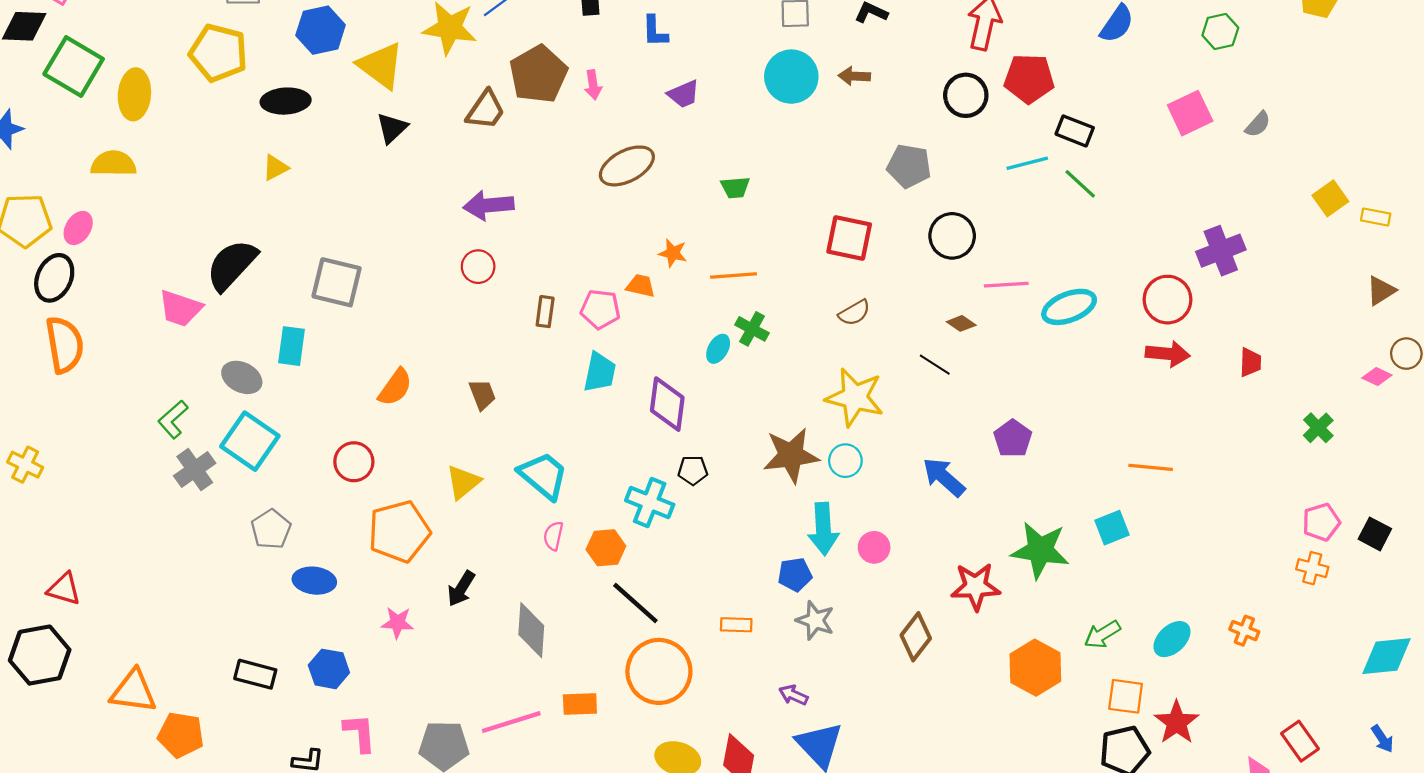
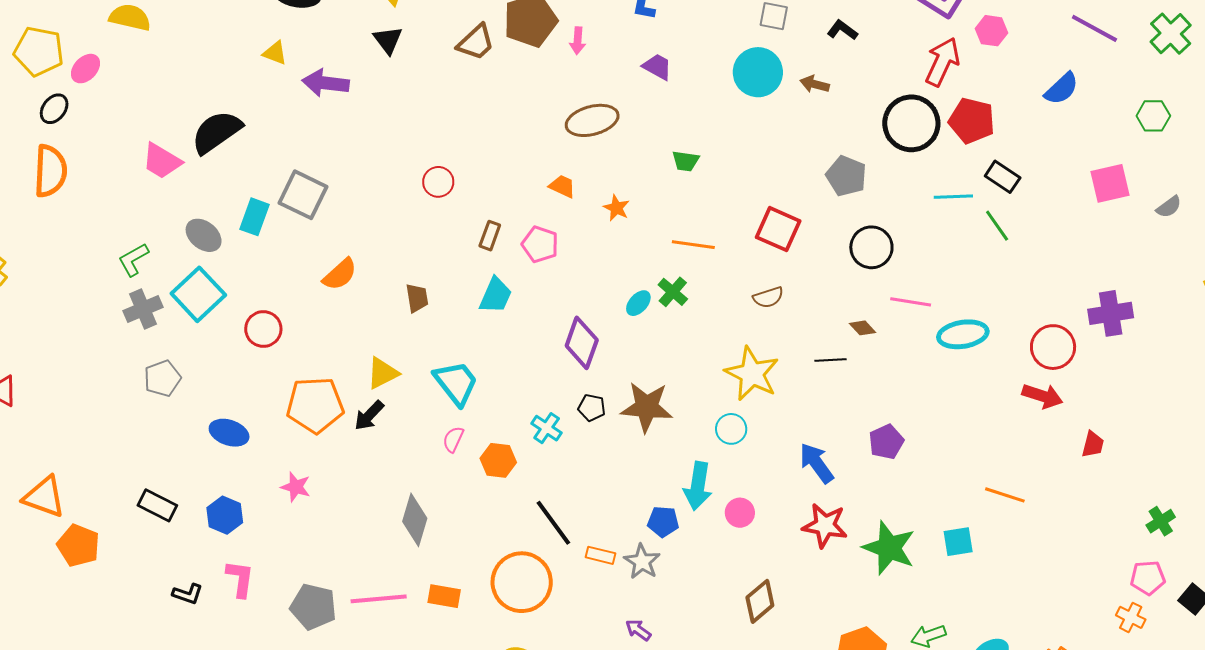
purple trapezoid: (684, 94) -> (657, 67), turned -140
black circle: (966, 95) -> (911, 123), size x1.4
black triangle: (392, 128) -> (388, 40), turned -36
yellow triangle: (275, 168) -> (275, 53), turned 36
purple arrow: (489, 205) -> (326, 83), moved
orange line: (733, 275) -> (693, 245), moved
black ellipse: (54, 278) -> (54, 109), size x0.7
gray square: (337, 282) -> (303, 195), moved
orange trapezoid: (641, 286) -> (562, 186), moved
red trapezoid: (1250, 362) -> (1093, 444), moved
black line: (935, 365) -> (830, 360), turned -48
cyan trapezoid: (600, 372) -> (496, 295), moved
green cross: (1318, 428) -> (1161, 521), moved
brown star: (791, 455) -> (647, 407), moved
red circle: (354, 462) -> (263, 329), moved
cyan cross: (650, 502) -> (547, 428), size x0.7
gray pentagon: (271, 529) -> (162, 378), moved
red star: (976, 587) -> (825, 525), moved
black arrow: (461, 589) -> (369, 415), moved
black line: (635, 603) -> (553, 523), moved
gray star: (815, 620) -> (642, 562), moved

